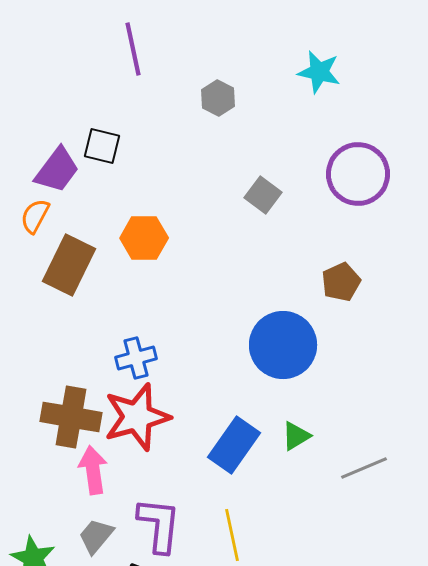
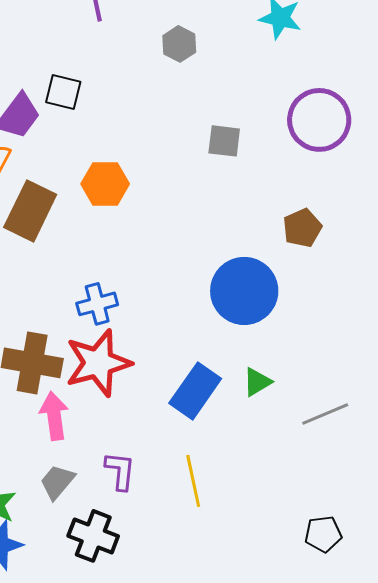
gray square: (263, 195) -> (224, 141), turned -30
purple L-shape: (159, 525) -> (120, 471), size x0.7

